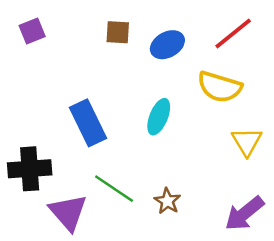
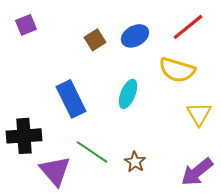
brown square: (118, 32) -> (95, 40), moved, turned -35

